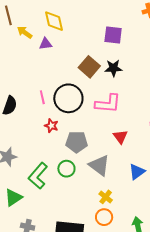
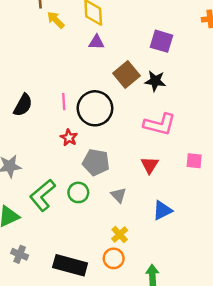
purple triangle: (46, 44) -> (96, 42), moved
pink L-shape: (108, 104) -> (160, 124), moved
gray triangle: (99, 165) -> (118, 195), size x0.6

